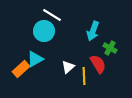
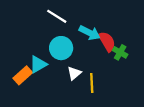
cyan circle: (44, 31) -> (61, 48), moved
cyan arrow: (93, 31) -> (89, 33), moved, turned -84
red semicircle: (98, 64) -> (107, 41), moved

